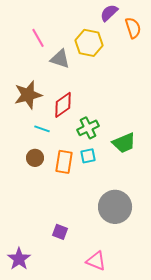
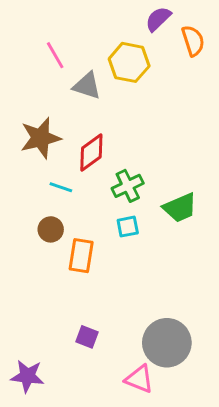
orange rectangle: (64, 162) -> (81, 256), moved
gray circle: (115, 207) -> (167, 343), moved
purple star: (19, 259) -> (27, 376), turned -30

